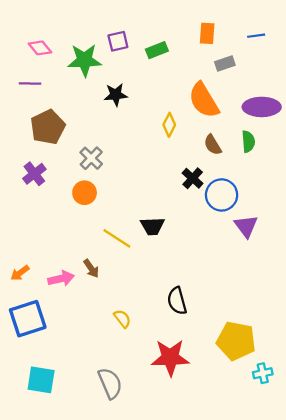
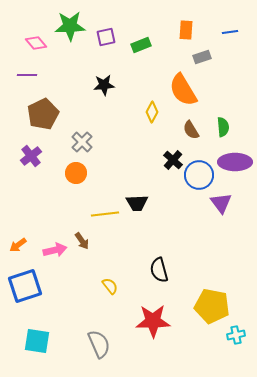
green star: (85, 60) -> (70, 26), moved
purple ellipse: (262, 107) -> (235, 162), moved
yellow line: (117, 238) -> (105, 214), turned -40

